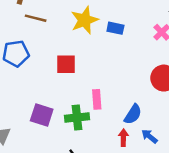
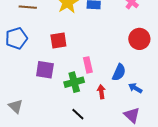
purple square: (42, 115) -> (45, 70), moved
red arrow: (123, 138) -> (101, 92), moved

